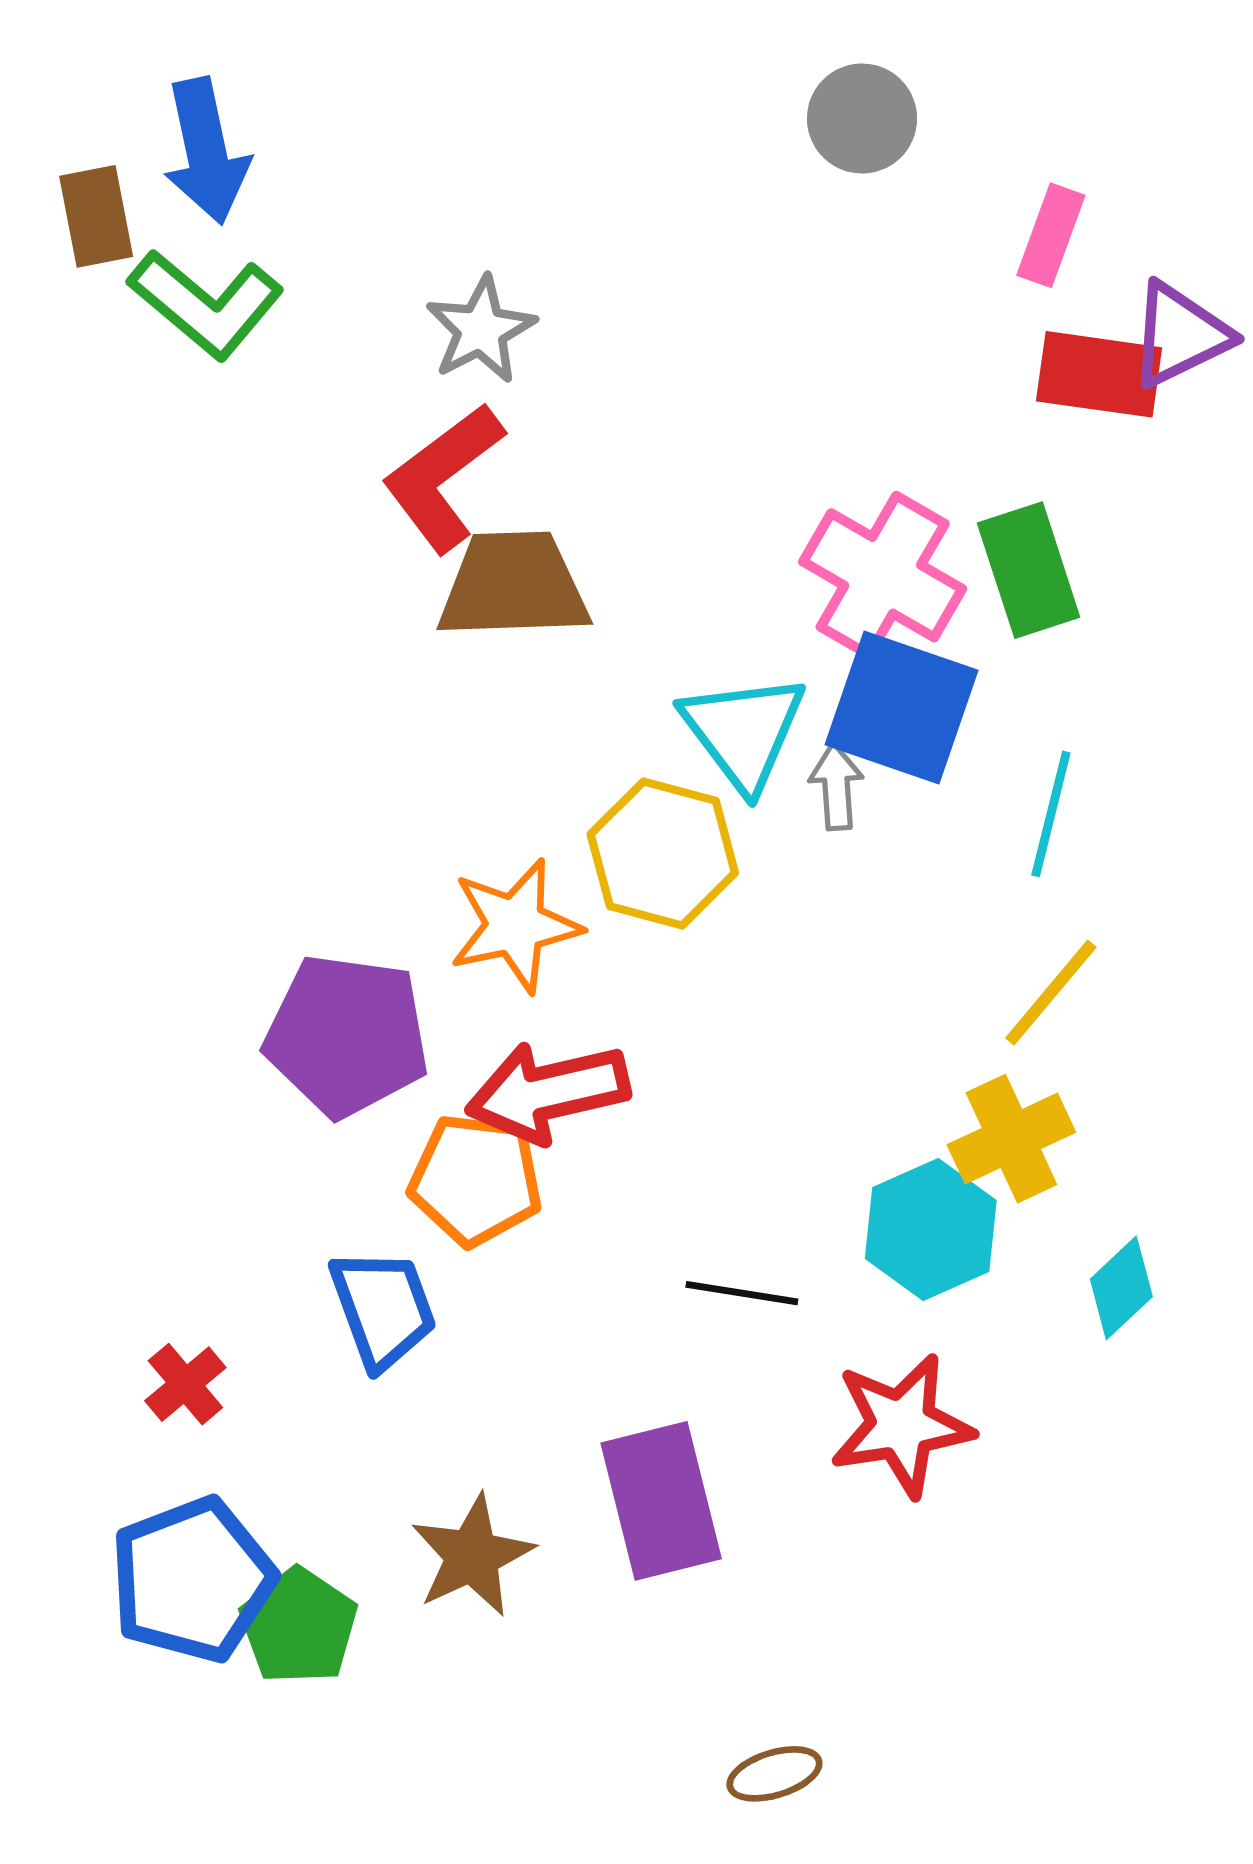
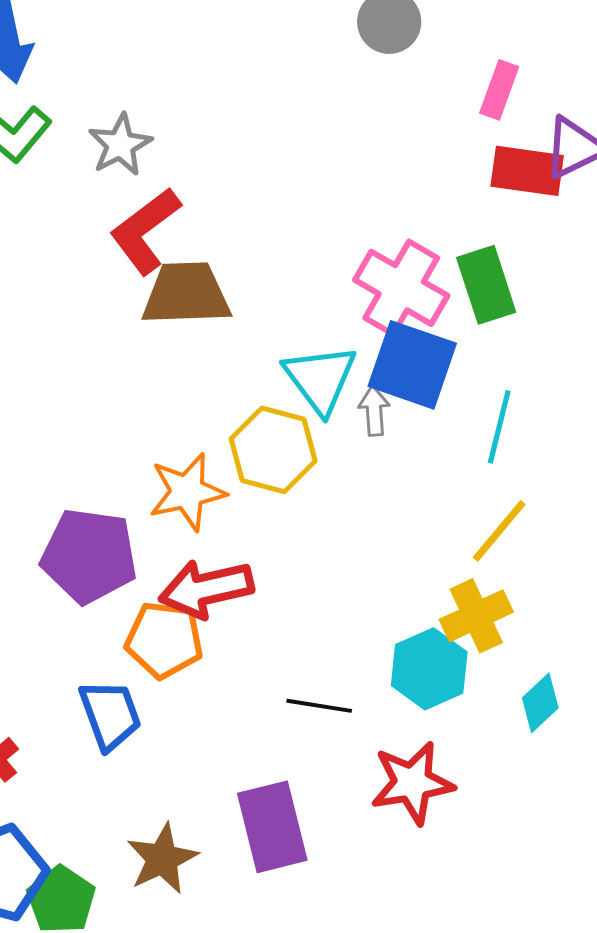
gray star: (481, 330) -> (120, 145), moved

